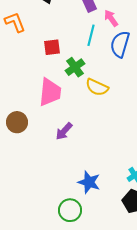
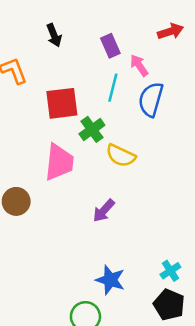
red square: (52, 47) -> (62, 103), size x1.5
purple arrow: (64, 131) -> (104, 211), moved

